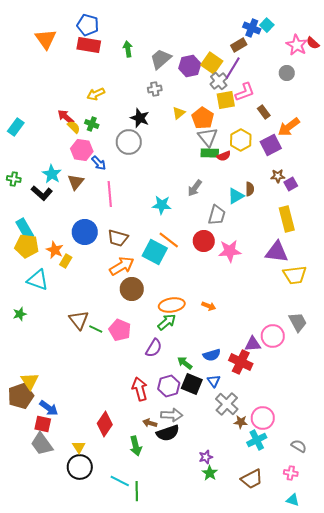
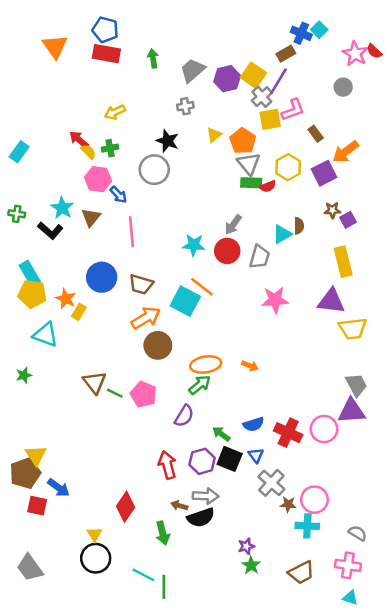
green cross: (92, 124) -> (110, 148), turned -32
red circle: (204, 241) -> (227, 251), moved
pink circle: (273, 336) -> (324, 429), moved
purple triangle: (253, 344) -> (352, 411), moved, size x1.4
red square: (43, 424) -> (37, 506), moved
cyan cross: (257, 440) -> (307, 526), turned 30
gray trapezoid: (42, 444) -> (30, 568), moved
pink cross: (291, 473) -> (348, 565), size x1.5

